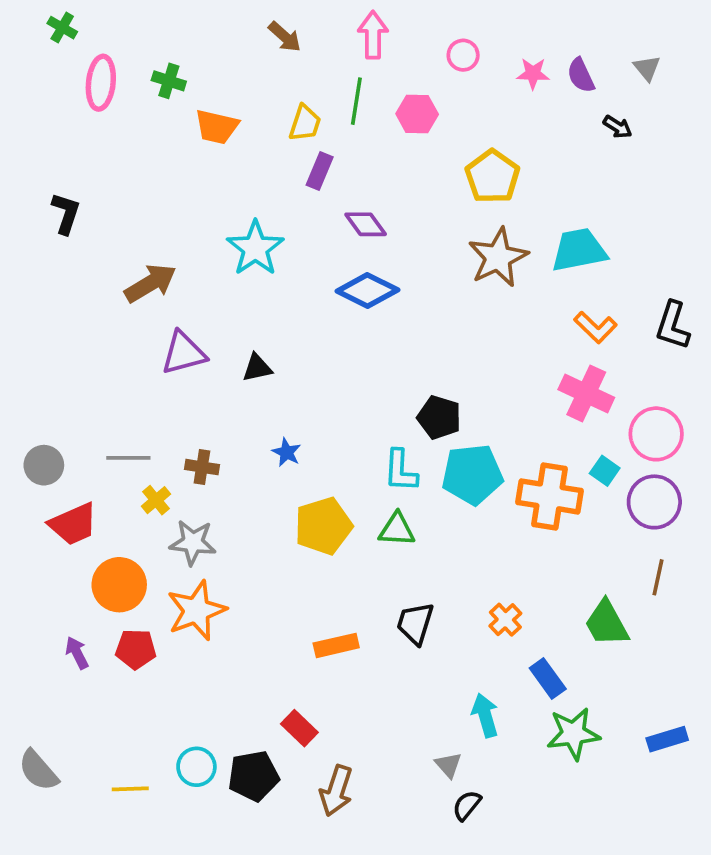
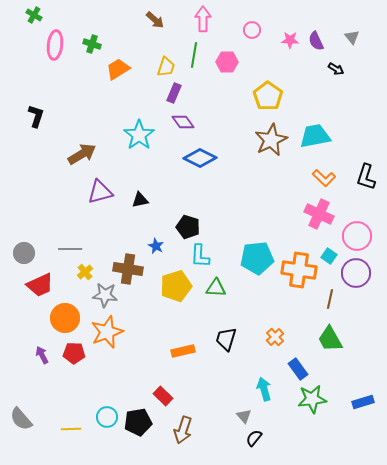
orange trapezoid: (217, 127) -> (118, 69), turned 135
purple diamond: (366, 224) -> (183, 122), moved
black pentagon: (439, 417) -> (188, 227), moved
brown cross: (202, 467) -> (128, 269), moved, size x1.6
cyan L-shape: (401, 471) -> (200, 256), moved
brown line: (658, 577) -> (330, 299), moved

